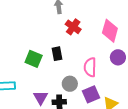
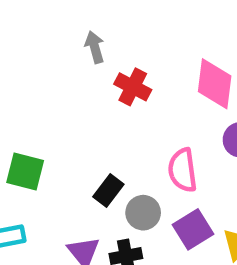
black rectangle: (57, 54) -> (108, 190), moved, turned 56
green square: (34, 59) -> (25, 171), moved

